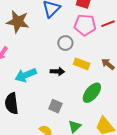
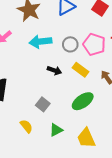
pink pentagon: (85, 25) -> (94, 44), moved
cyan arrow: (26, 75) -> (40, 42), moved

